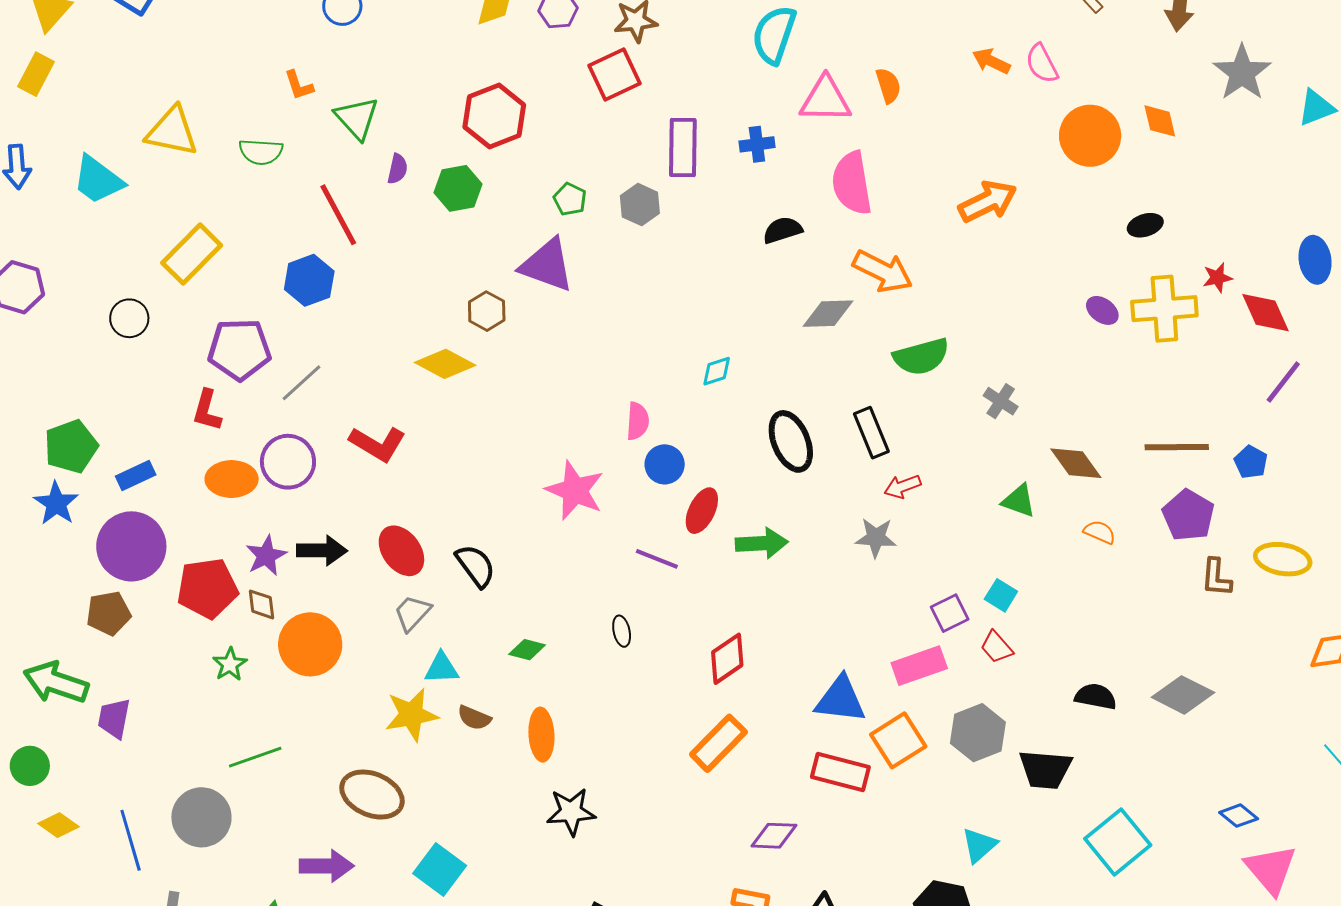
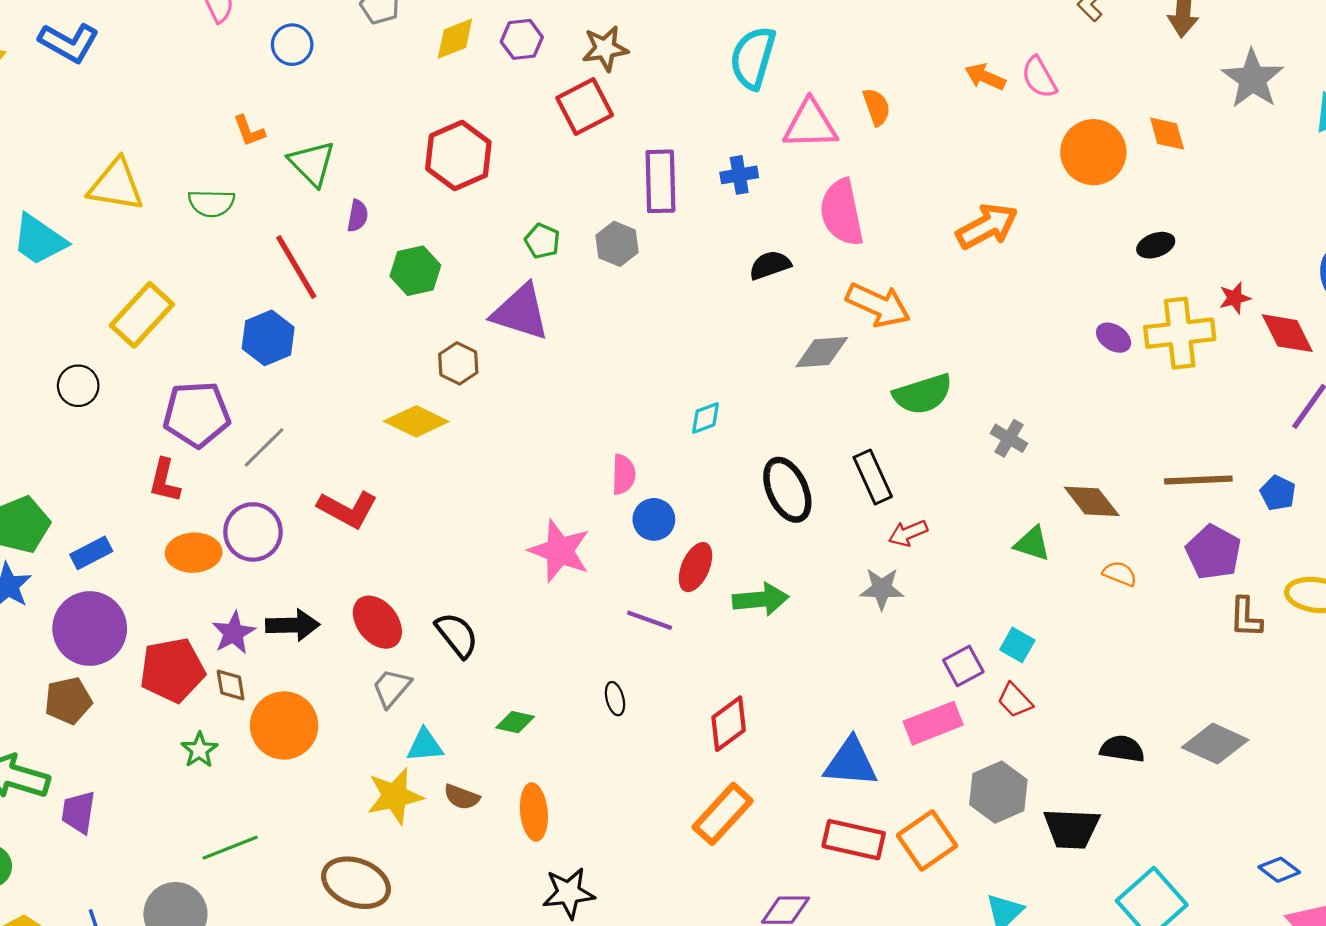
green hexagon: (458, 188) -> (415, 271), moved
orange square: (898, 740) -> (927, 840), moved

